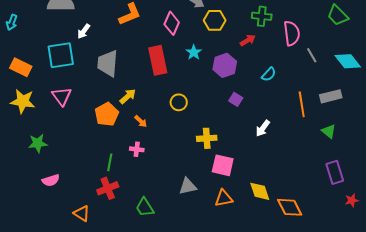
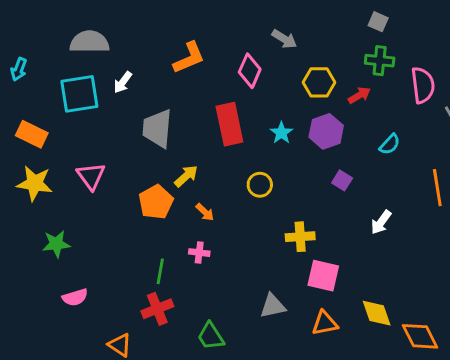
yellow hexagon: (215, 20) -> (319, 82), moved
cyan star: (194, 52) -> (281, 133), moved
cyan square: (61, 55) -> (79, 94), moved

